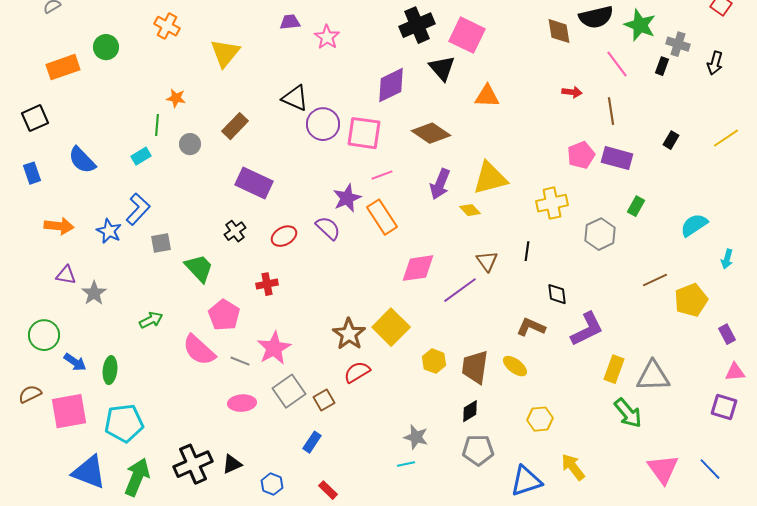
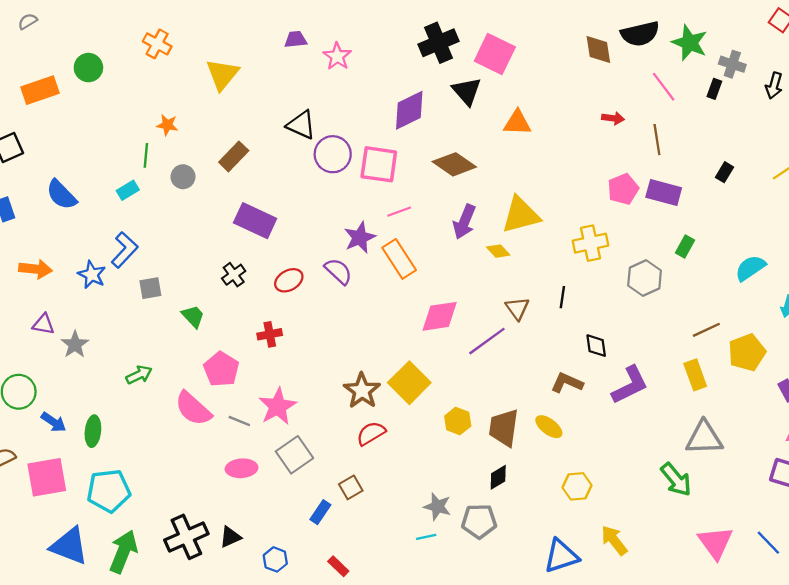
green trapezoid: (199, 268) -> (193, 316), size x0.7
yellow rectangle: (614, 369) -> (695, 375), moved, turned -40
brown square: (324, 400) -> (351, 487), moved
gray pentagon: (478, 450) -> (479, 521), moved

